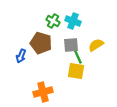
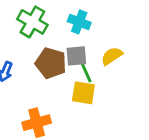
green cross: (53, 21) -> (32, 22), moved, size x1.5
brown pentagon: (41, 43) -> (51, 63), moved

